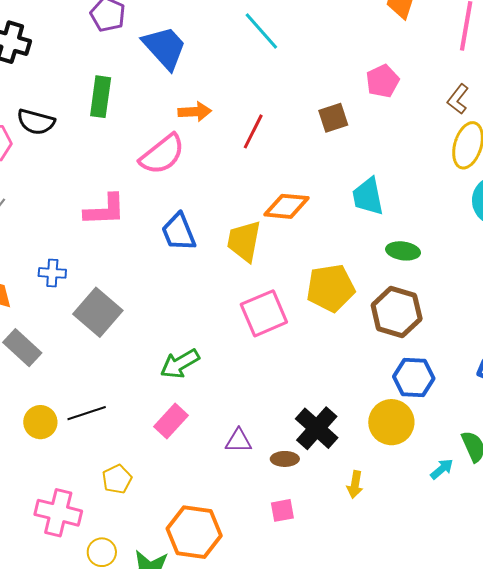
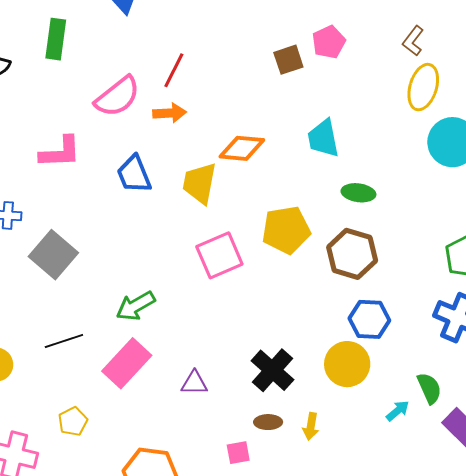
pink pentagon: (383, 81) -> (329, 42), moved
orange arrow: (195, 112) -> (170, 113), moved
red line: (253, 131) -> (174, 70), moved
black line: (87, 413) -> (64, 341), moved
pink rectangle: (171, 421) -> (127, 363), size x1.4
brown ellipse: (285, 459) -> (268, 422), moved

